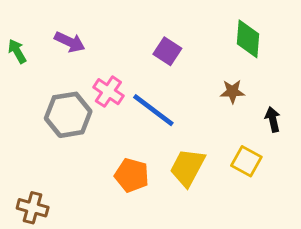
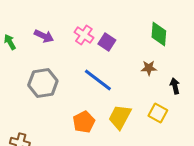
pink cross: (108, 92) -> (84, 35), moved
orange pentagon: (132, 175) -> (84, 122), turned 30

